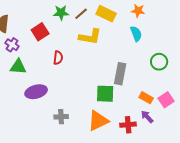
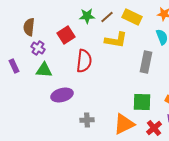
red semicircle: (58, 58) -> (84, 61), size x1.6
gray rectangle: (120, 74) -> (146, 62), moved
green square: (105, 94) -> (142, 102), moved
red cross: (128, 125) -> (154, 128), turned -35

